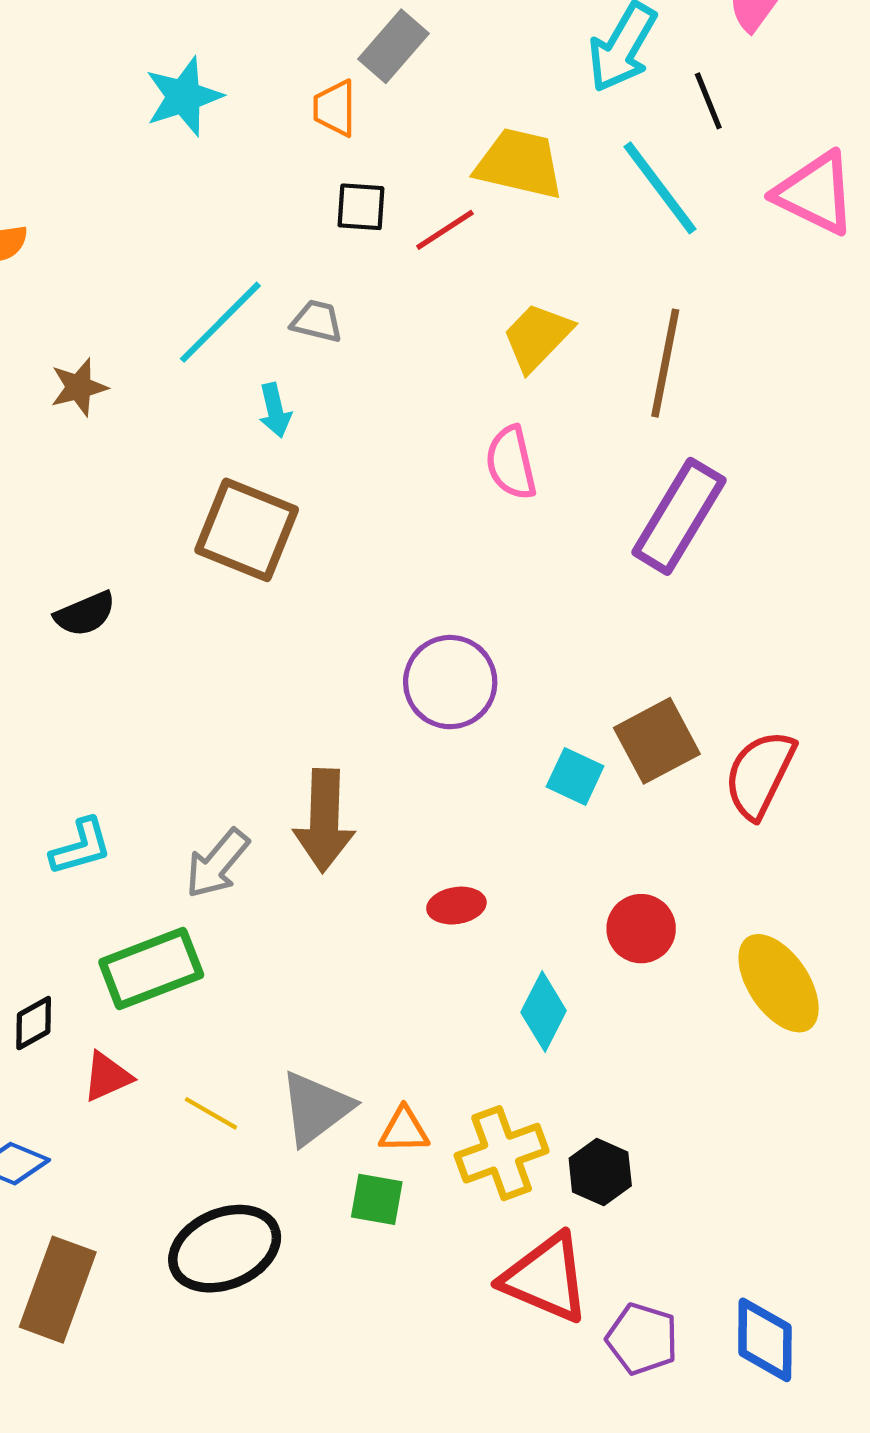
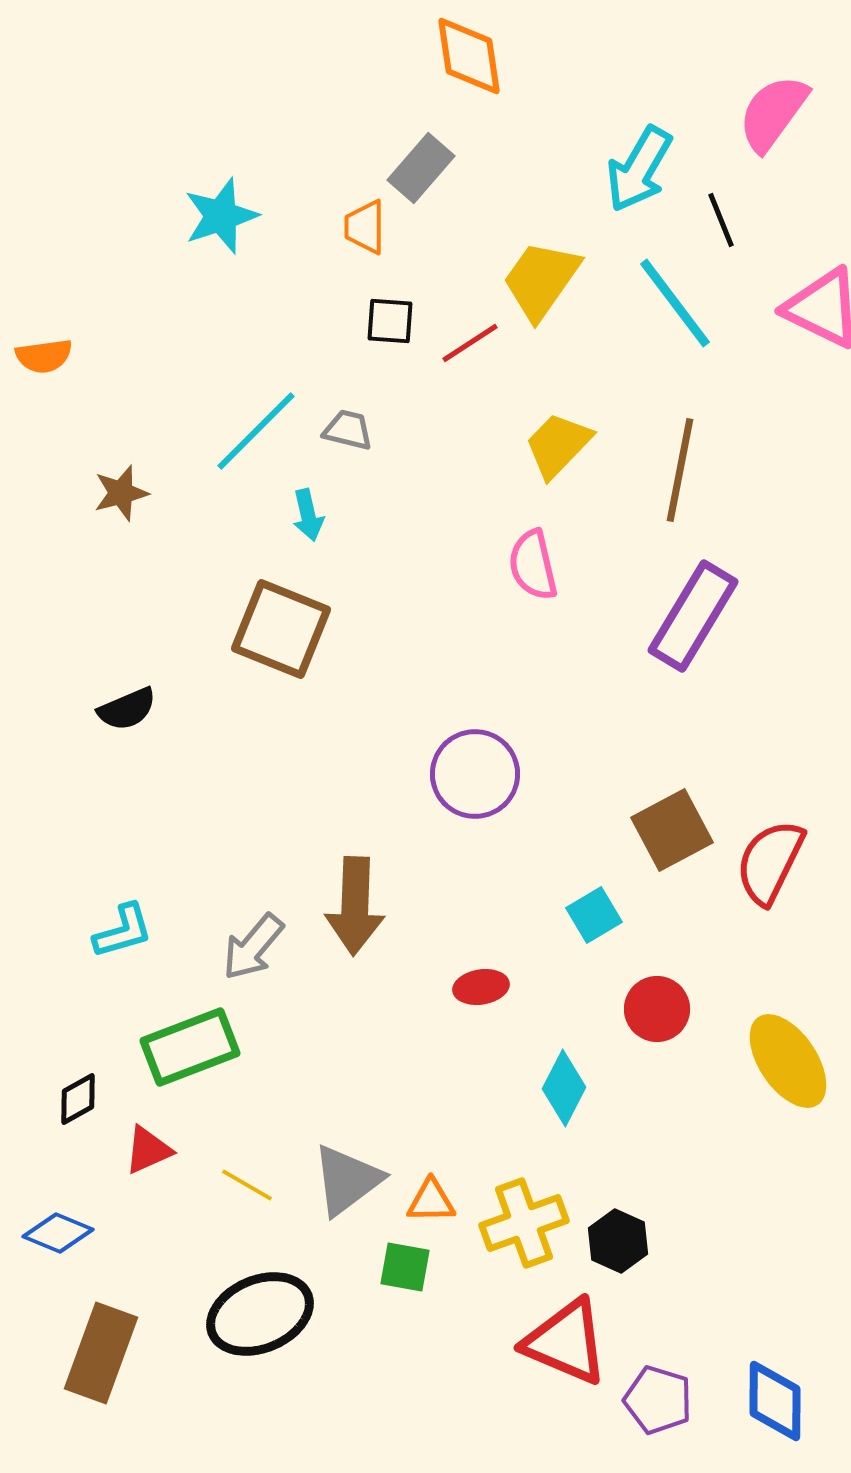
yellow trapezoid: (519, 164) -> (541, 280), turned -68
cyan square: (575, 776) -> (594, 915), moved, turned 34

